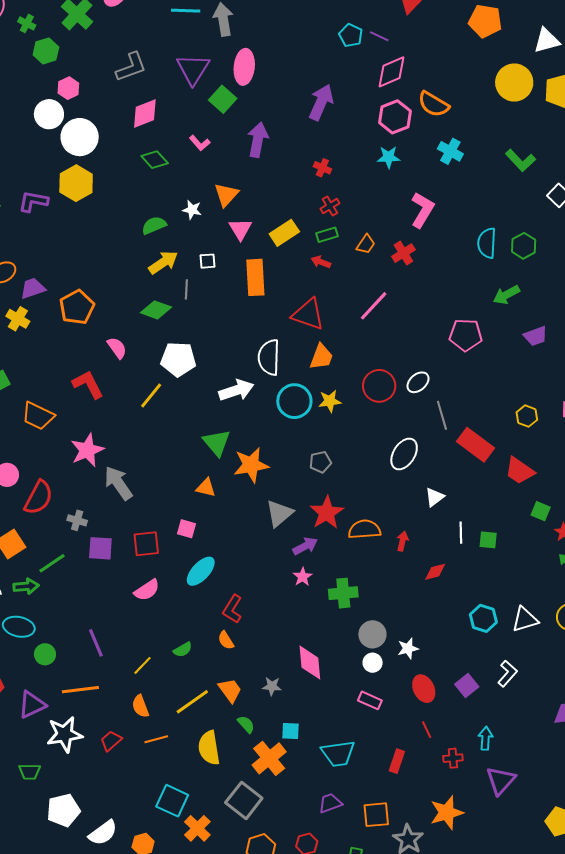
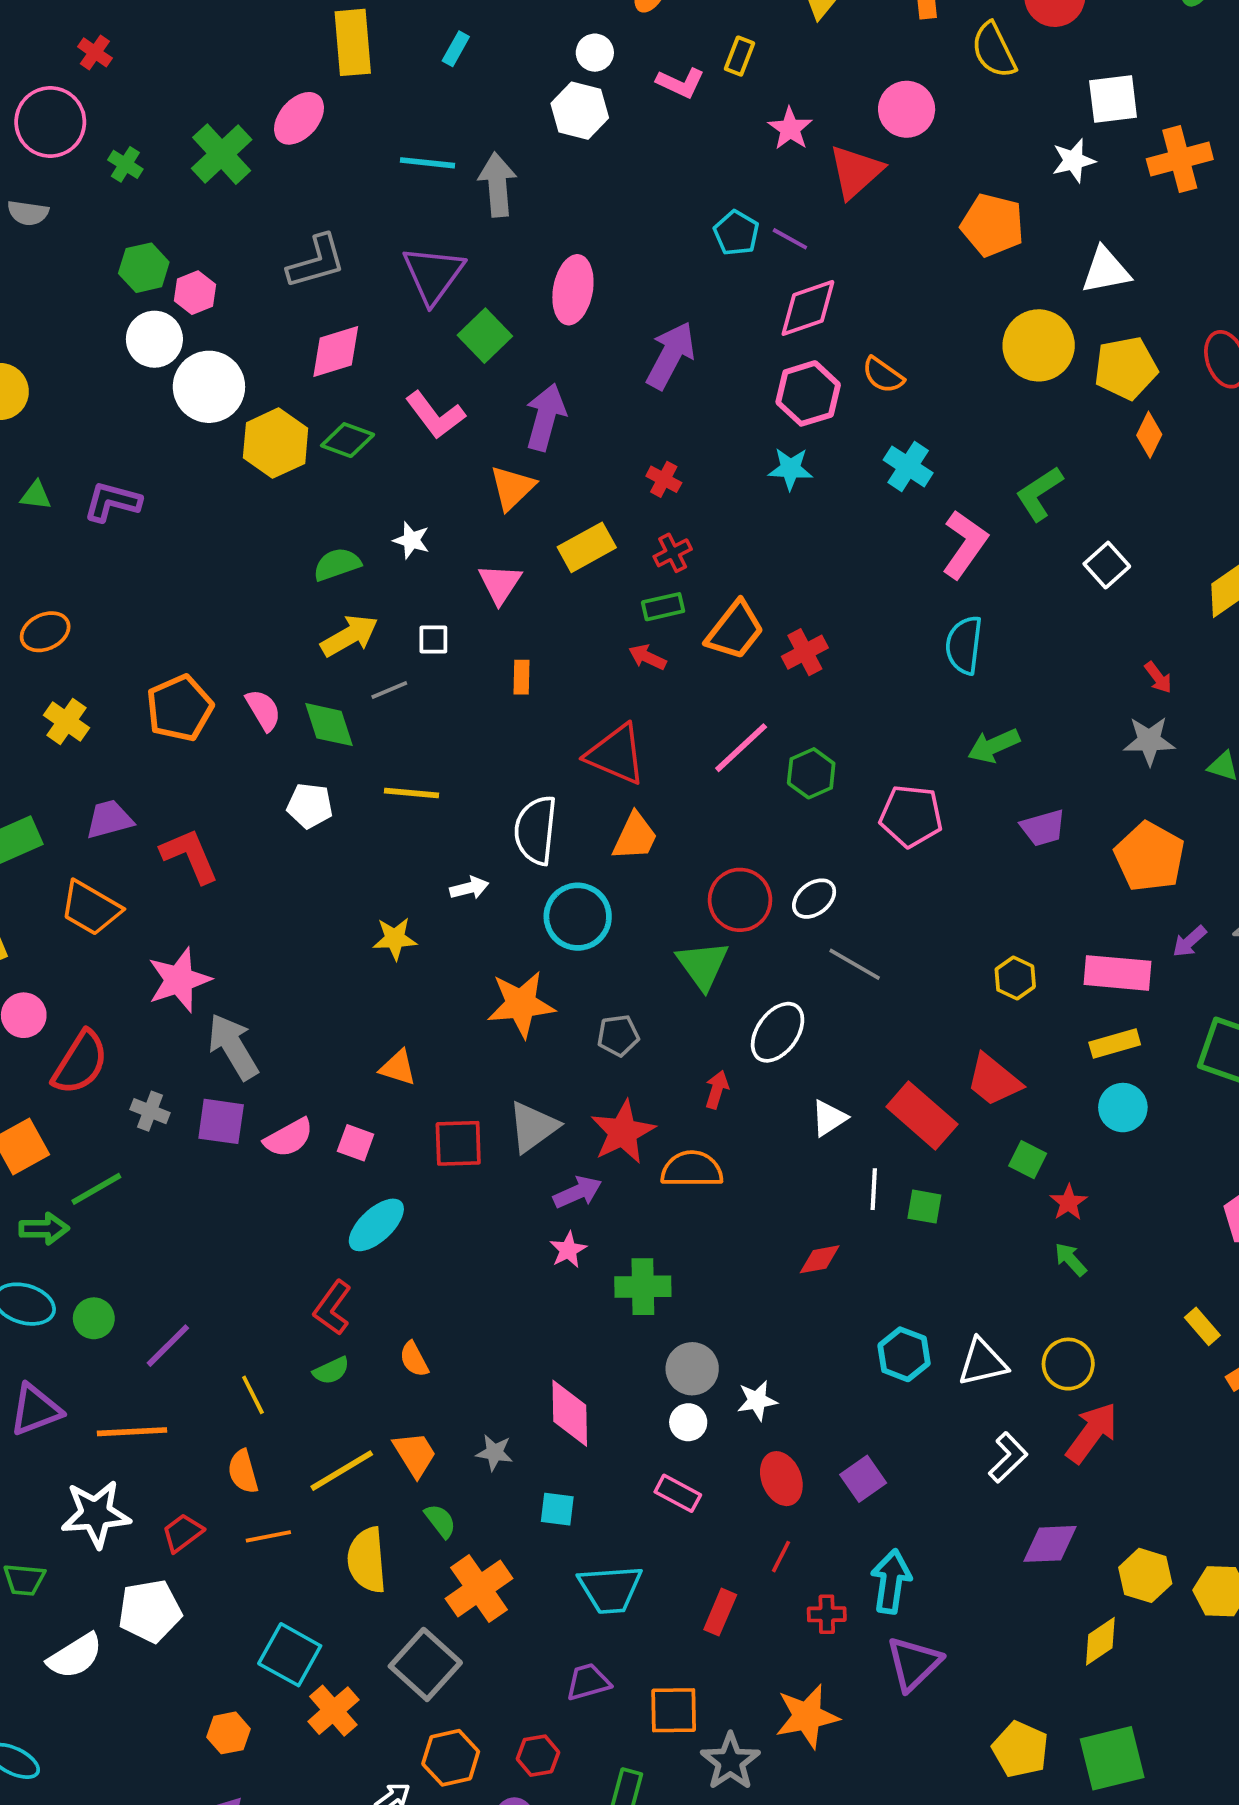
green hexagon: (46, 51) -> (144, 268), moved
pink ellipse: (244, 67) -> (573, 290), moved
orange semicircle: (433, 104) -> (883, 375), size x0.7
pink L-shape: (200, 143) -> (435, 415), size x1.5
green diamond: (155, 160) -> (348, 440), turned -32
green L-shape: (520, 160) -> (1039, 494), turned 96
yellow hexagon: (76, 183) -> (276, 443), moved
orange triangle: (226, 195) -> (512, 488), moved
pink L-shape: (422, 210) -> (965, 544), moved
yellow rectangle: (284, 233) -> (587, 547), moved
orange trapezoid: (366, 244) -> (735, 630), size x1.6
green hexagon: (524, 246) -> (811, 773), moved
orange rectangle: (255, 277) -> (521, 677), size x0.5
purple trapezoid: (33, 288) -> (109, 819), moved
gray line: (186, 289) -> (389, 690), turned 60
green diamond: (156, 310) -> (329, 725), turned 48
pink semicircle: (117, 348) -> (263, 710), moved
white pentagon: (178, 359) -> (310, 806), moved, size x0.7
white arrow: (236, 390) -> (469, 888), size x0.6
yellow line: (151, 395) -> (412, 793), moved, turned 52
yellow star: (330, 401) -> (395, 939), moved
gray line: (442, 415) -> (855, 964), turned -48
green triangle: (217, 443) -> (703, 965), moved
red rectangle: (475, 445) -> (922, 1116), moved
orange star: (251, 465) -> (521, 1004), moved
red arrow: (402, 541) -> (717, 1090), moved
red square: (146, 544) -> (458, 1143), moved
purple square: (100, 548) -> (221, 1121), moved
pink semicircle: (147, 590) -> (289, 1138), moved
red L-shape: (232, 609) -> (333, 1308), moved
purple line: (96, 643) -> (168, 1346), turned 64
green circle: (45, 654) -> (94, 1318), moved
yellow line: (143, 665) -> (253, 1395), turned -75
white L-shape: (507, 674) -> (1008, 1457), moved
purple triangle: (32, 705) -> (35, 1410), moved
red line: (427, 730) -> (781, 1557), turned 48
cyan square: (290, 731) -> (557, 1509), moved
cyan arrow: (485, 738) -> (891, 1581), size x1.4
white pentagon: (63, 810) -> (150, 1611), moved
white semicircle: (103, 833) -> (75, 1656), moved

